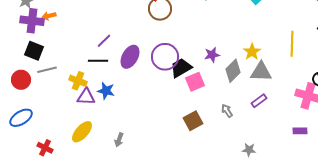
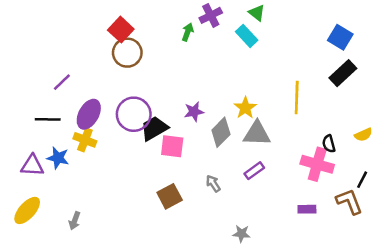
purple line: (104, 41) -> (62, 82), moved
yellow cross: (78, 81) -> (85, 140), moved
pink square: (195, 82) -> (172, 146), turned 30

